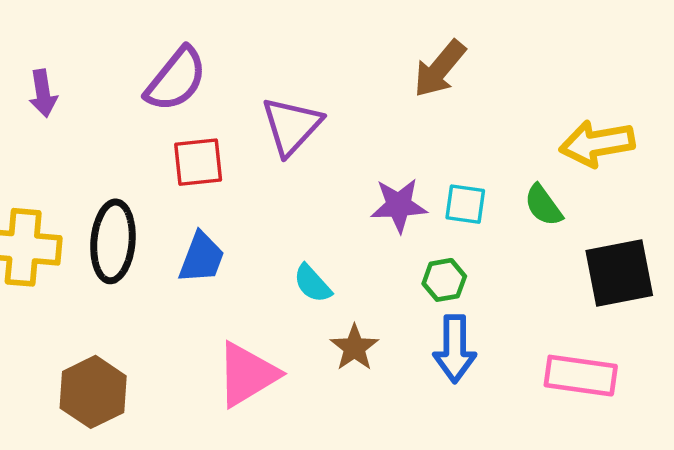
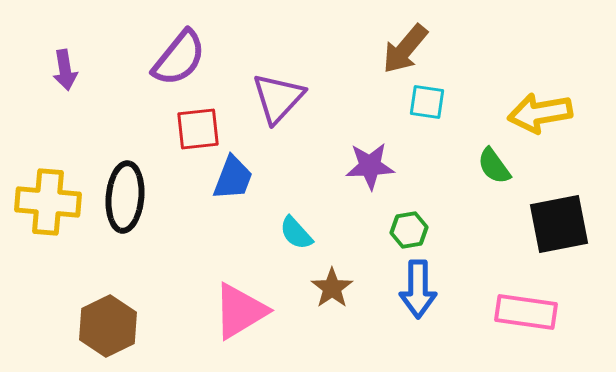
cyan square: (465, 204) -> (427, 102), moved
blue trapezoid: (202, 258) -> (233, 178), moved

